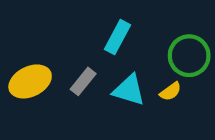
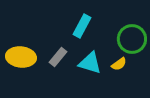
yellow ellipse: (30, 81) -> (21, 57), turned 32

